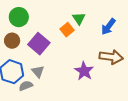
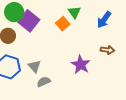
purple square: (39, 44) -> (29, 21), moved
brown arrow: (111, 57) -> (107, 50), size x0.6
gray semicircle: (26, 86) -> (44, 82), moved

